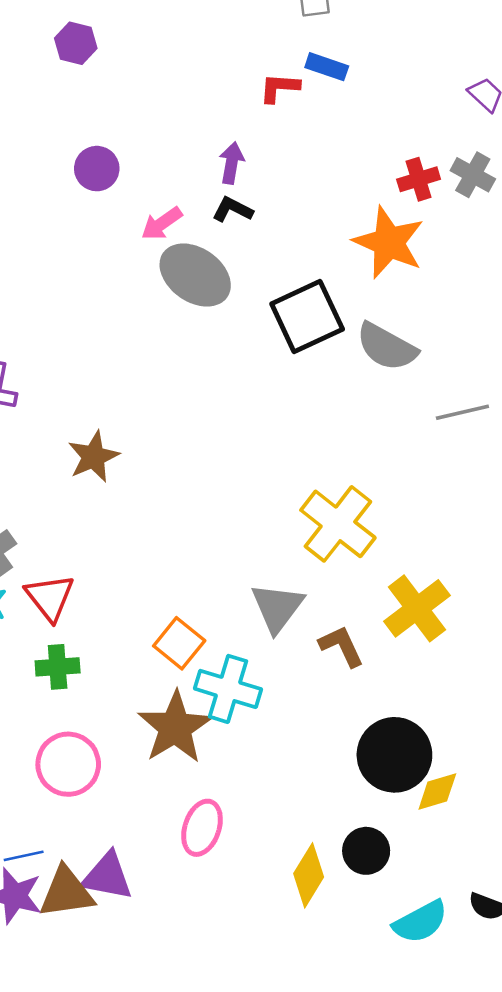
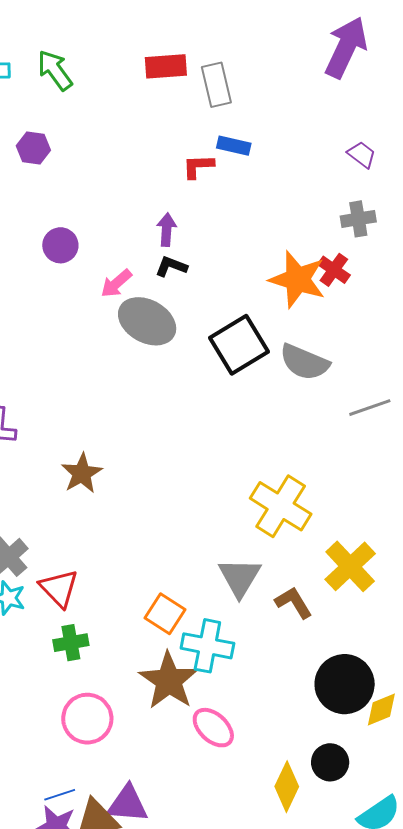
gray cross: (473, 175) -> (358, 219), turned -32
red cross: (419, 179) -> (334, 270), moved, turned -32
pink ellipse: (202, 828) -> (213, 728), moved, turned -60

